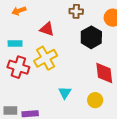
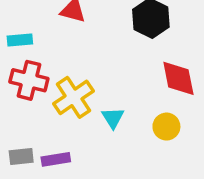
yellow cross: (46, 58) -> (74, 97), moved

